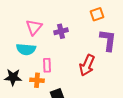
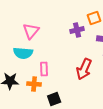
purple cross: (61, 31) -> (77, 30), moved

